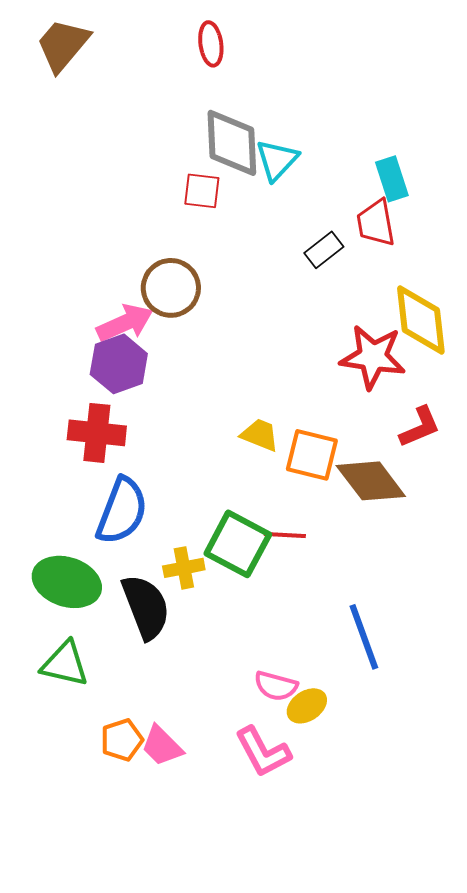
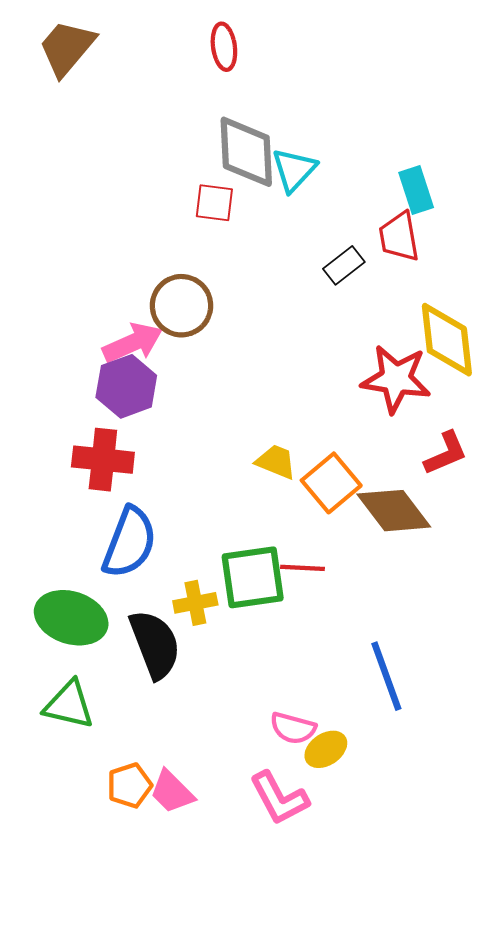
orange square: (312, 455) -> (331, 483), turned 36
green square: (238, 544) -> (253, 577), turned -36

